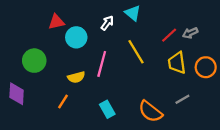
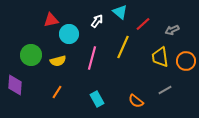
red line: (169, 35) -> (143, 24), moved
yellow line: (136, 52) -> (123, 47), turned 55
yellow semicircle: (76, 77) -> (58, 61), moved
orange semicircle: (150, 111) -> (136, 101), size x0.7

